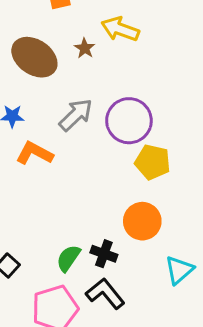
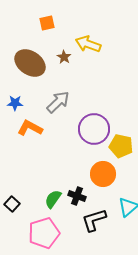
purple circle: (129, 121) -> (94, 129), moved
yellow pentagon: (153, 162) -> (121, 146), moved
black L-shape: (105, 294) -> (94, 220), moved, turned -68

